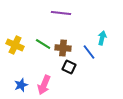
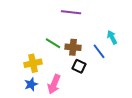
cyan arrow: (102, 38) -> (112, 37), turned -40
yellow cross: (15, 45) -> (33, 63), moved, turned -36

